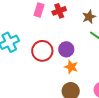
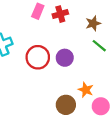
orange star: (71, 67) -> (86, 90), moved

